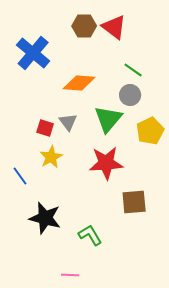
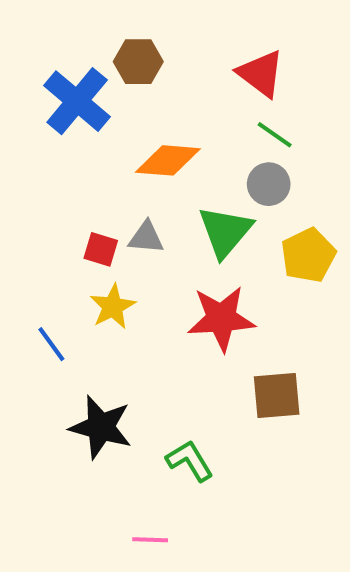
brown hexagon: (84, 26) -> (138, 62), moved
red triangle: (114, 27) -> (261, 73), moved
gray triangle: (68, 122) -> (146, 237), turned -48

